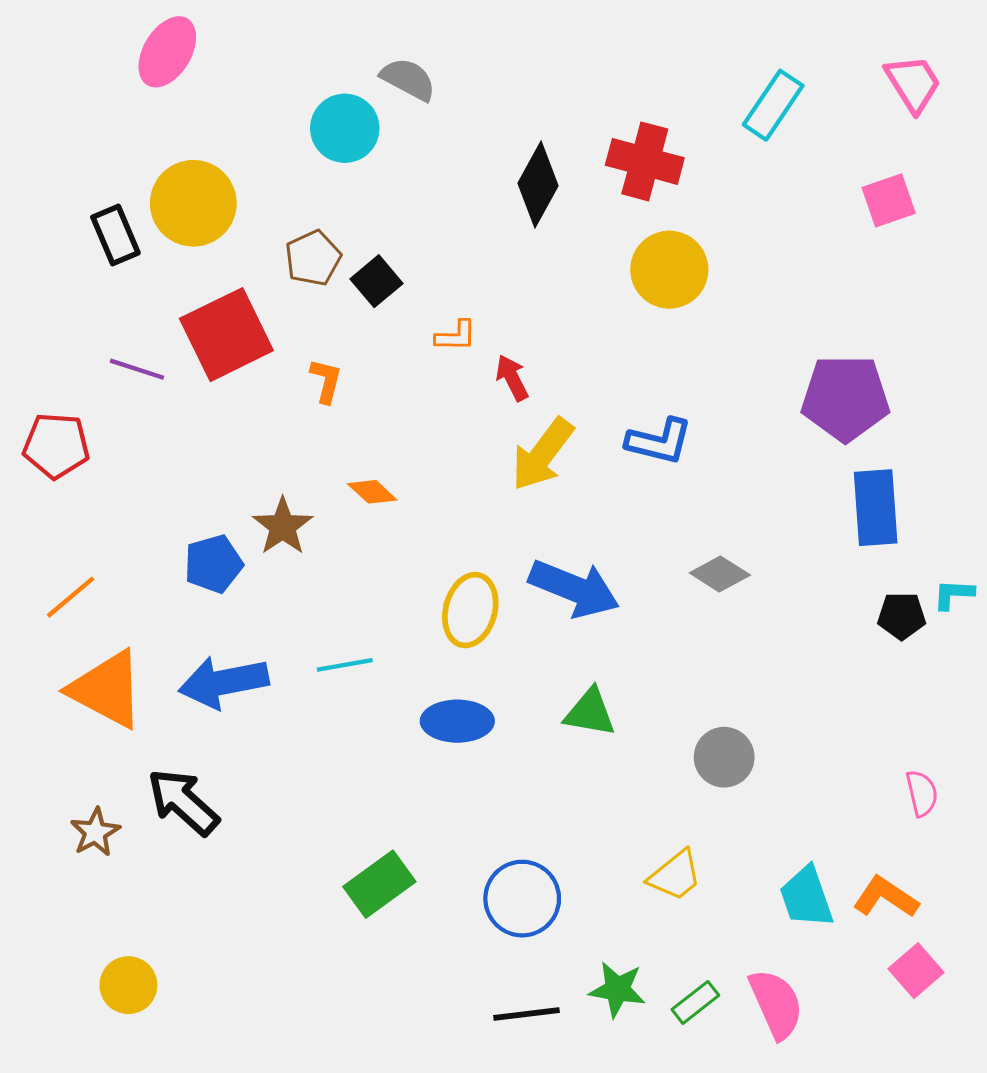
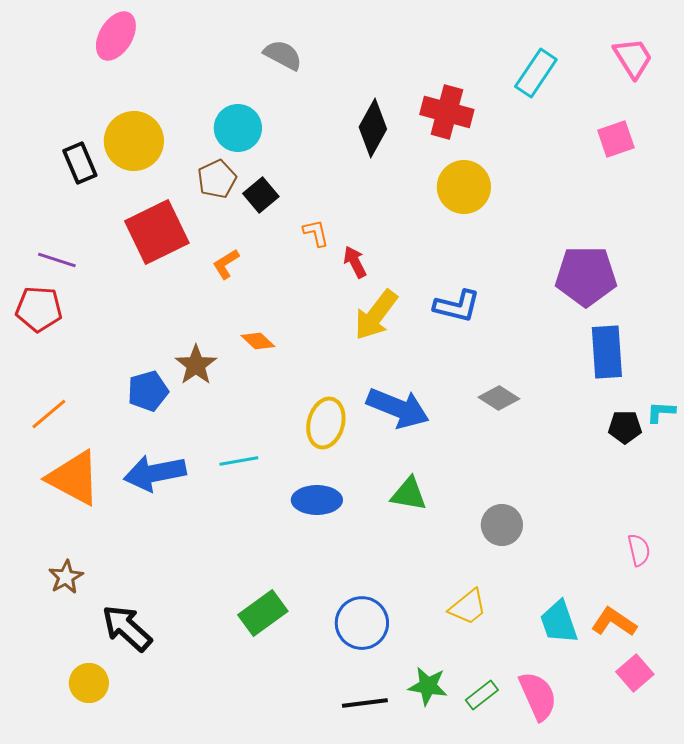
cyan circle: (345, 128) -> (238, 128), moved
orange L-shape: (456, 336) -> (316, 233), turned -104
purple line: (137, 369) -> (57, 260), moved
orange L-shape: (326, 381) -> (226, 264), turned -136
black arrow: (183, 802) -> (127, 628), moved

